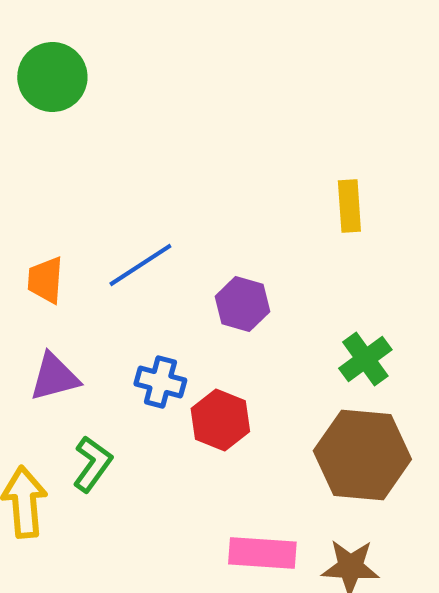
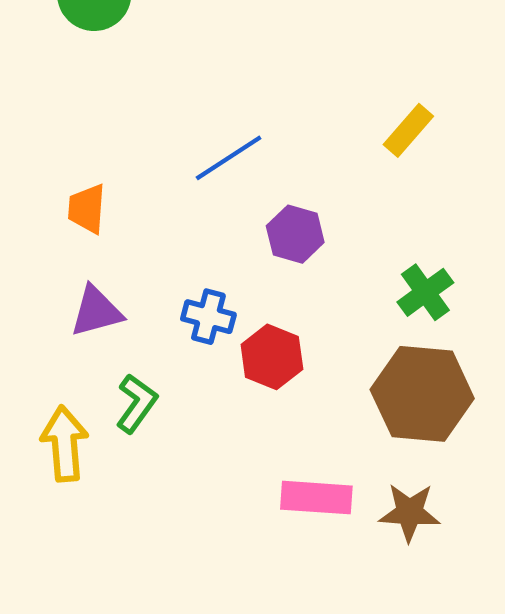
yellow rectangle: (349, 206) -> (408, 130), turned 45
blue line: (140, 265) -> (229, 158), moved

